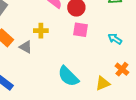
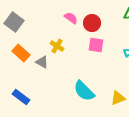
yellow cross: (41, 31) -> (57, 46), turned 32

